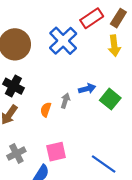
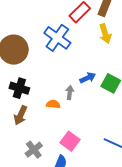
orange semicircle: (46, 110) -> (53, 104), turned 88
pink square: (56, 152) -> (70, 141), turned -30

